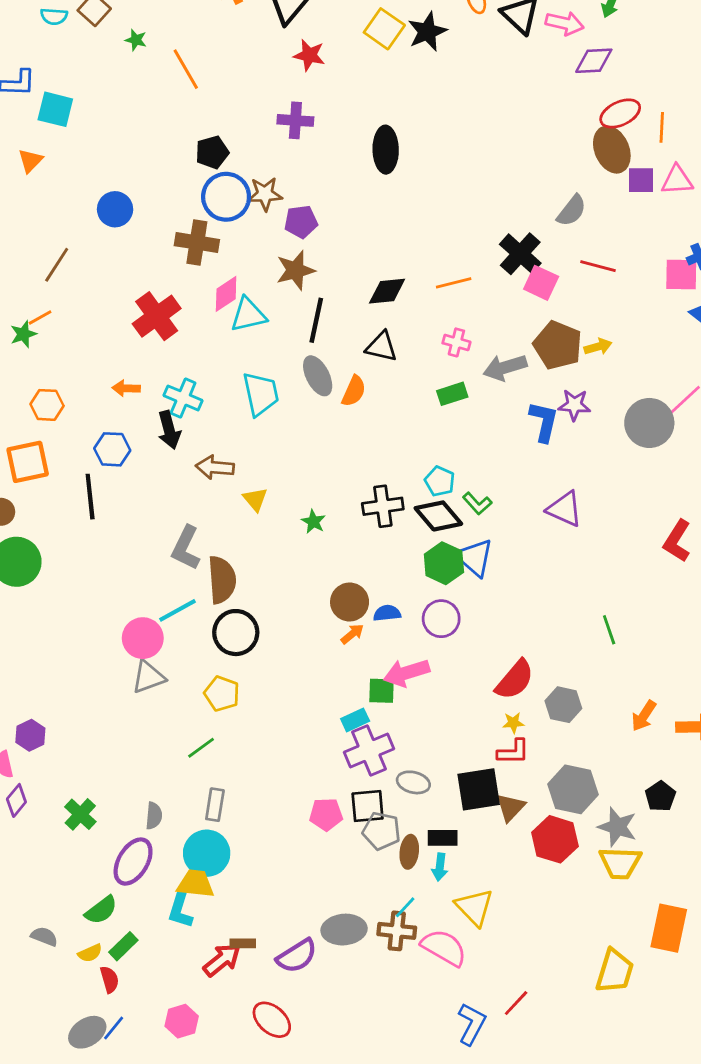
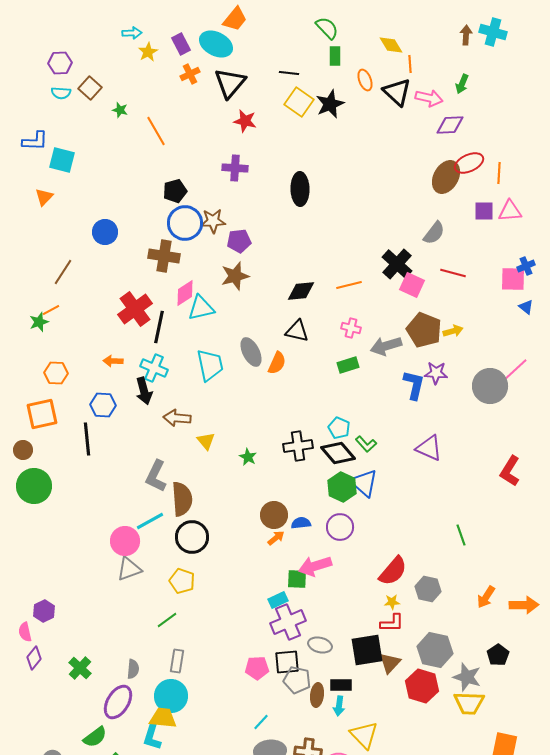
brown ellipse: (612, 150) -> (446, 177), moved, turned 52
black line: (316, 320) -> (159, 327), moved
cyan line: (405, 907) -> (261, 722), moved

